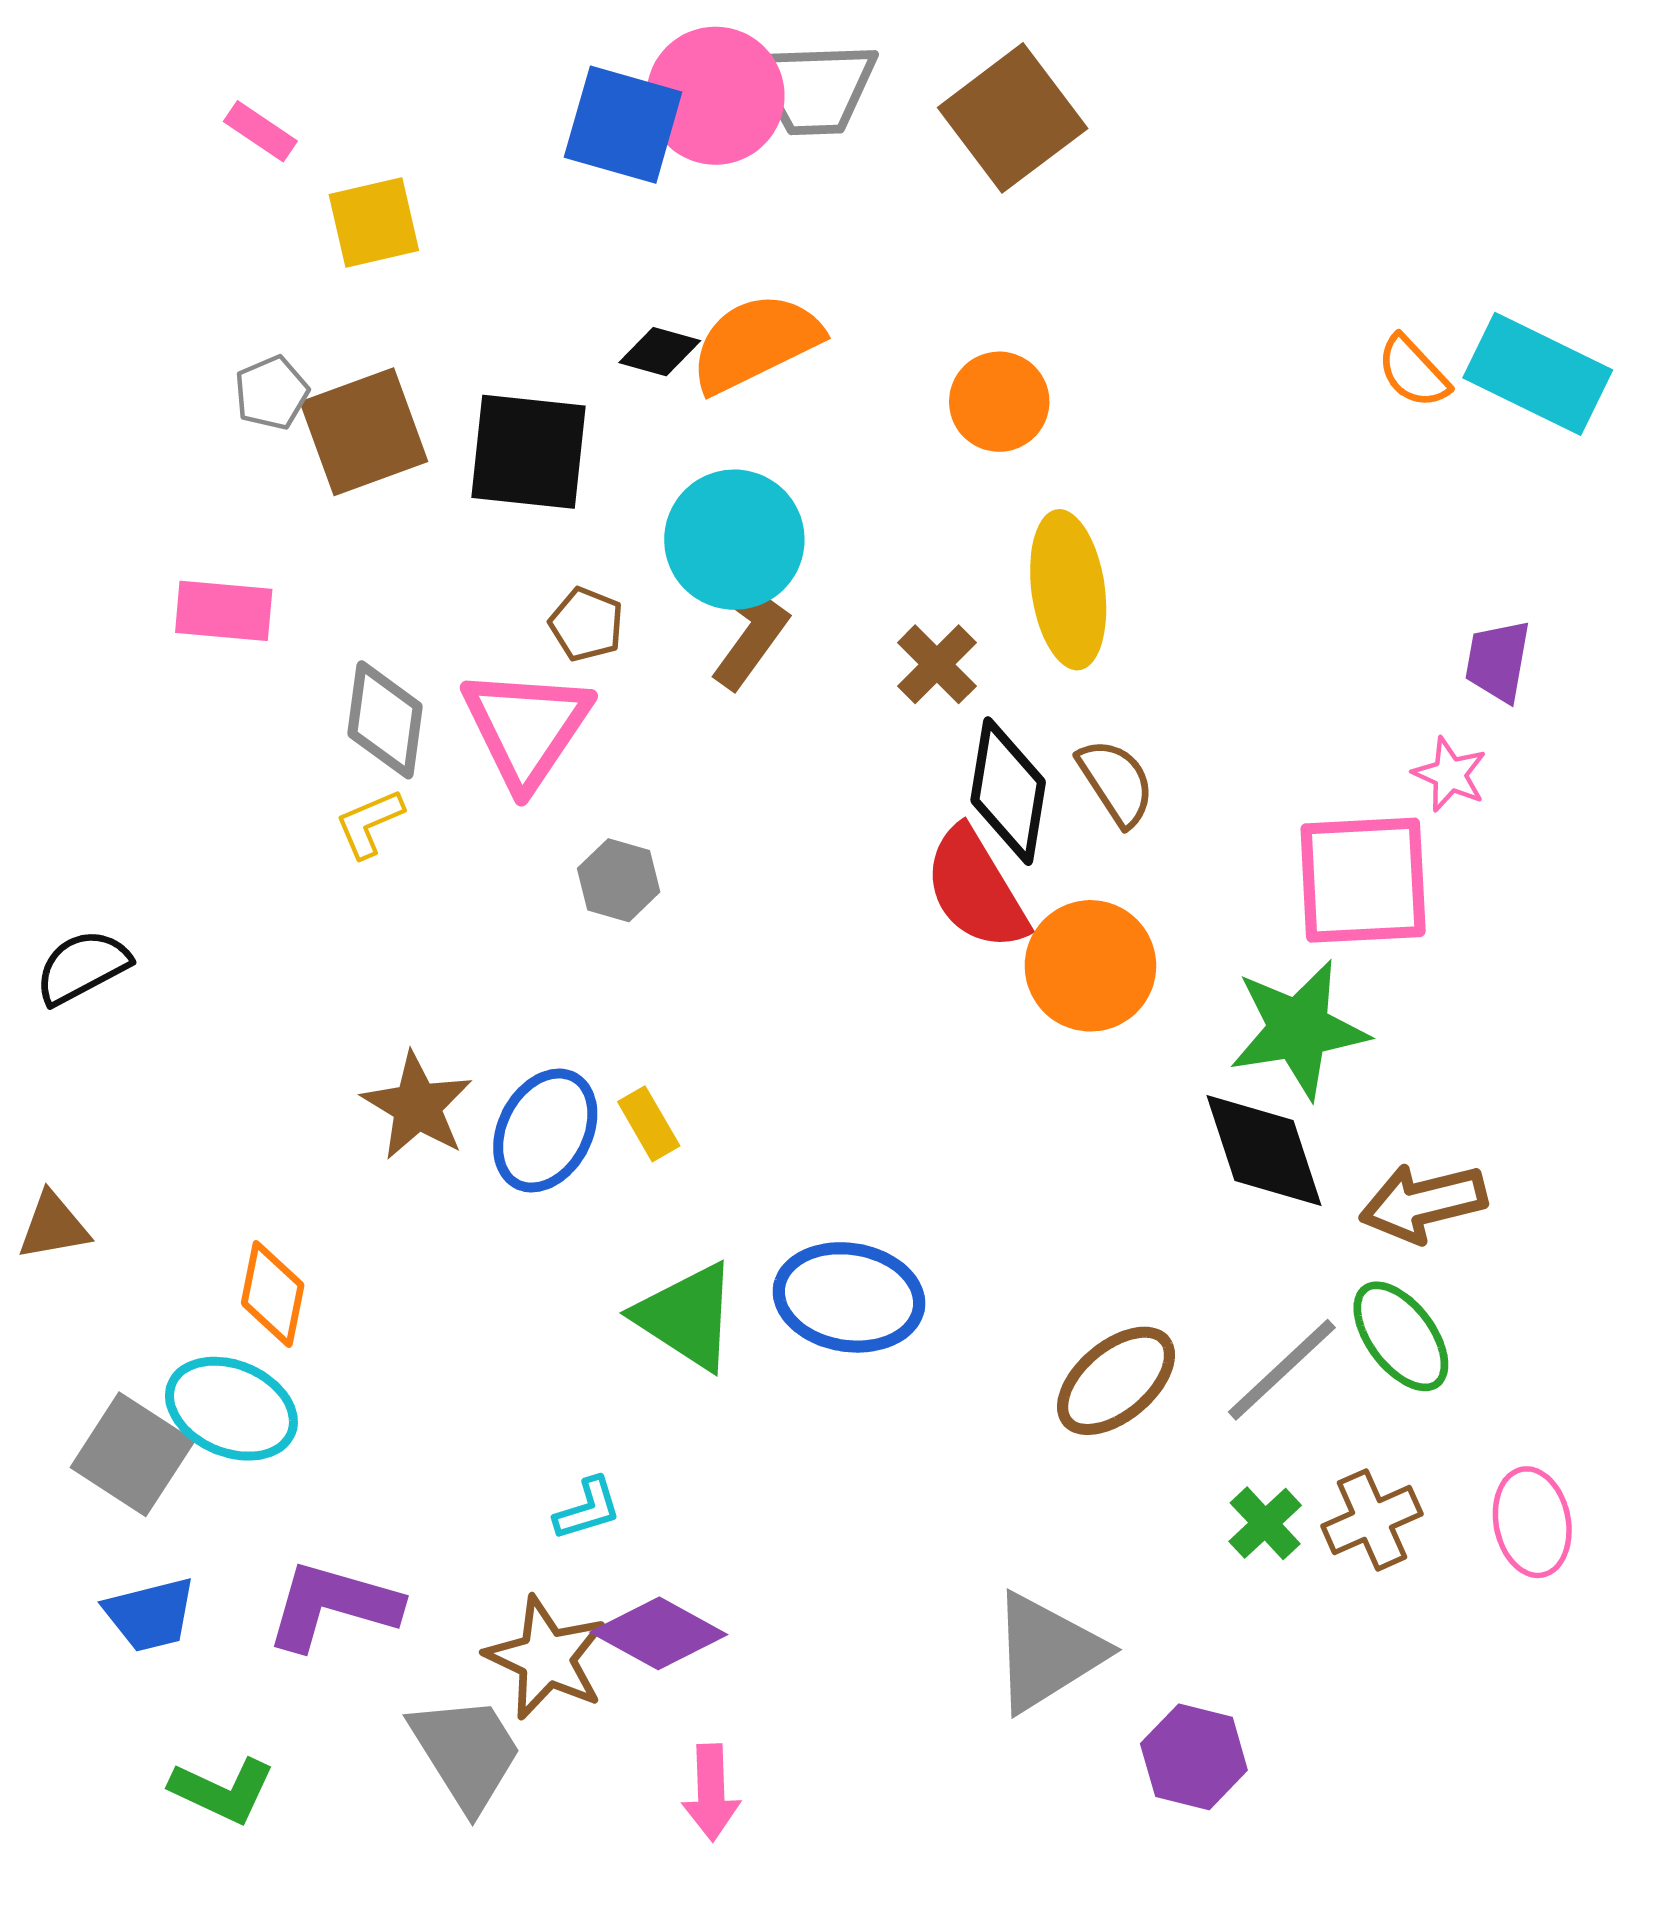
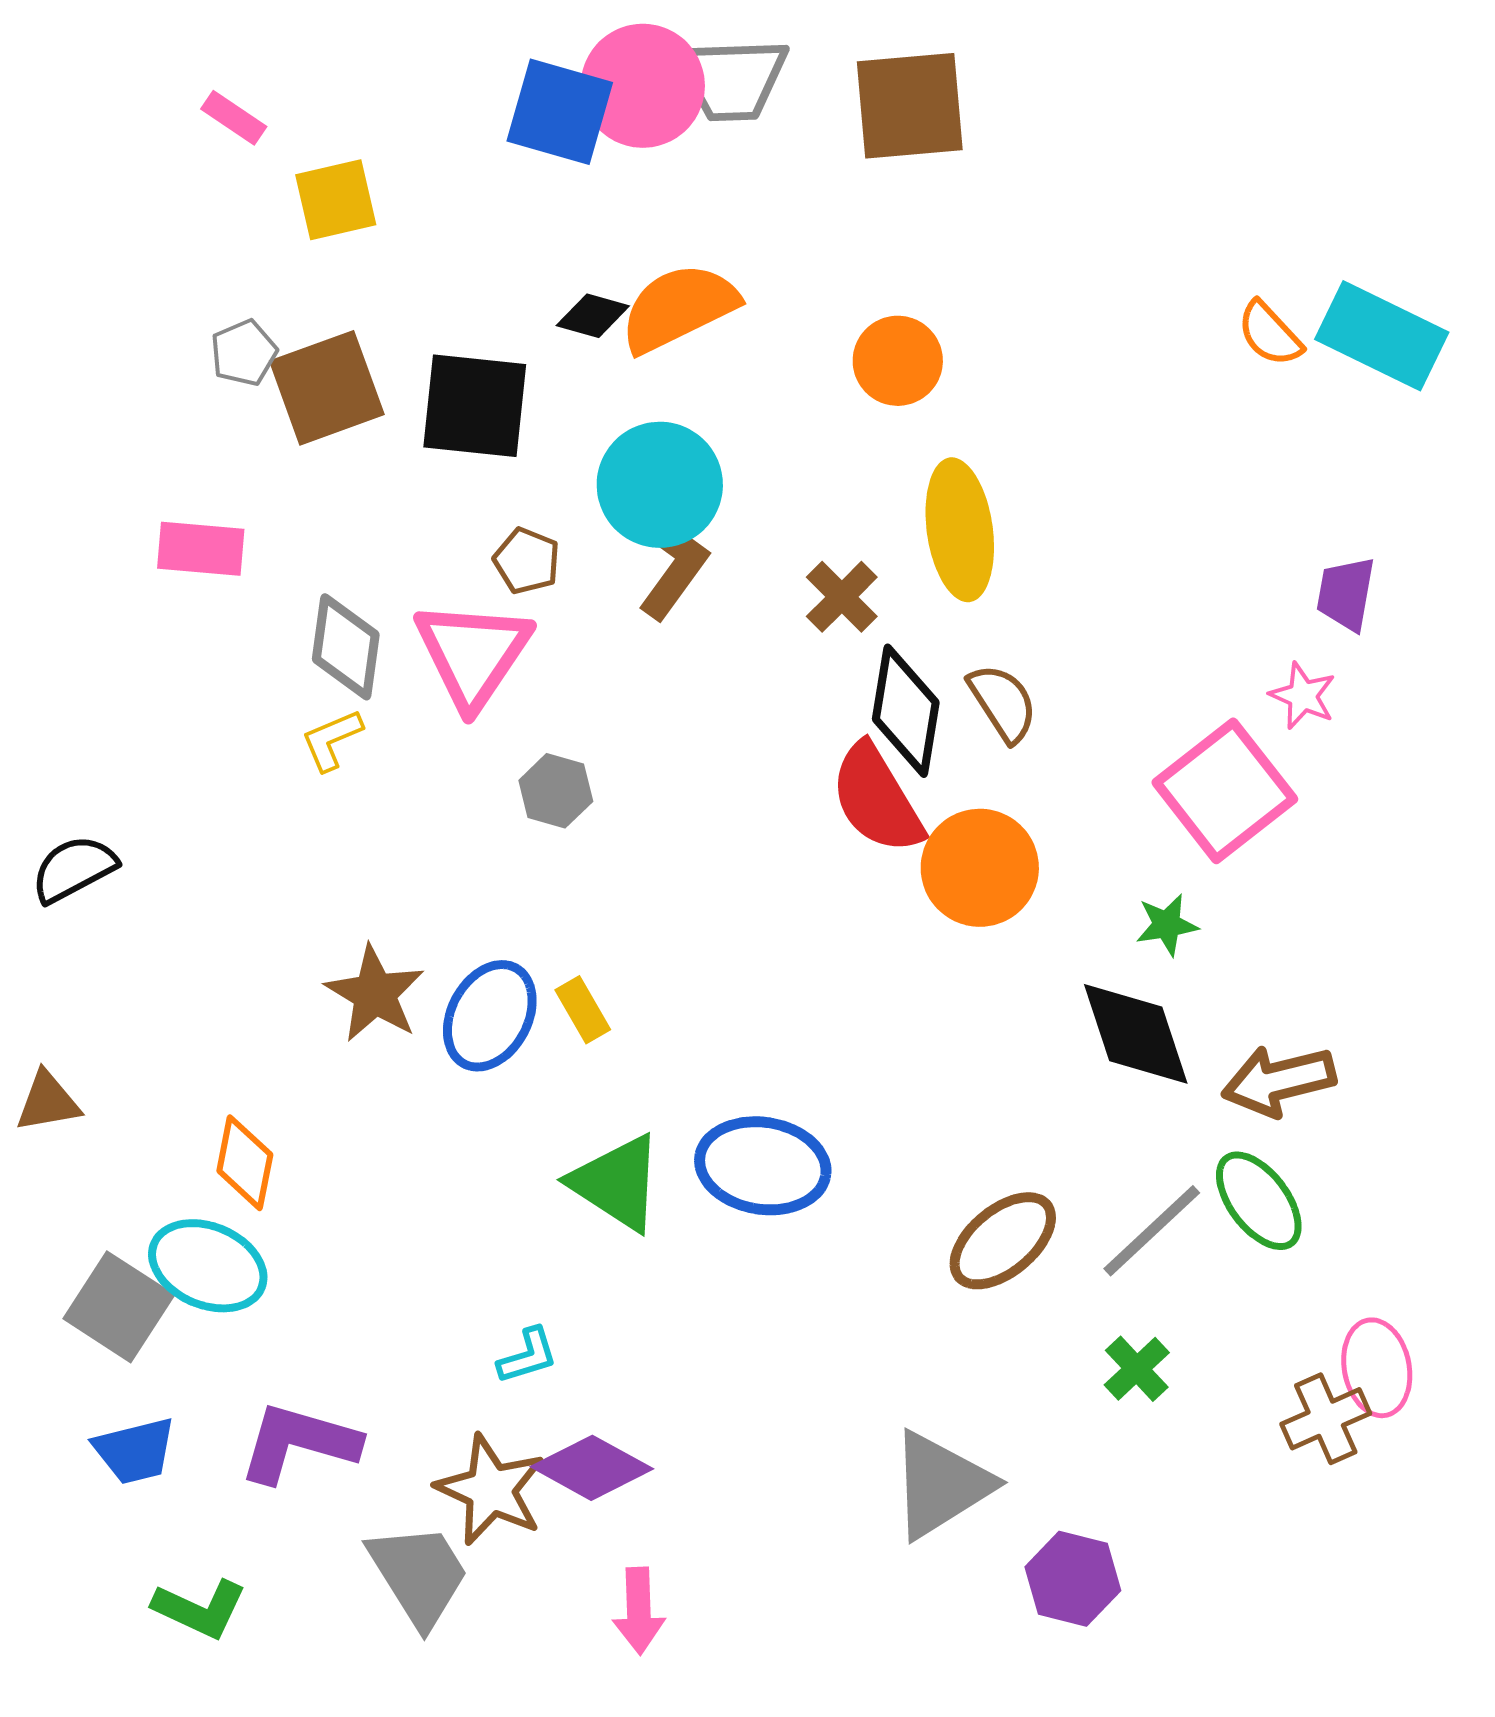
brown square: (1013, 118) -> (910, 106), turned 32
pink square: (1363, 880) -> (1225, 791), turned -35
green star: (1299, 1029) -> (1167, 925), size x0.5
brown cross: (1372, 1520) -> (1326, 1419), moved

